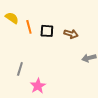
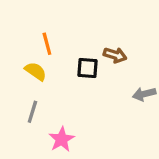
yellow semicircle: (12, 18) -> (36, 71), moved
black square: (47, 31) -> (87, 68), moved

